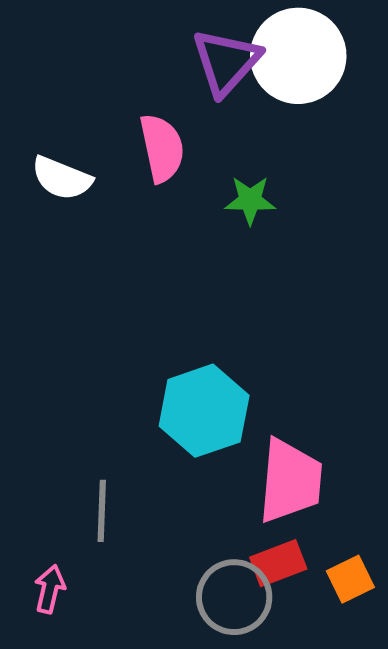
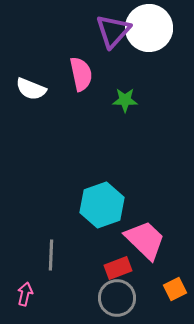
pink trapezoid: (290, 481) -> (145, 240), turned -51
red rectangle: (278, 563) -> (118, 268), moved

